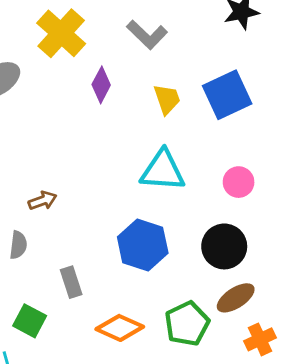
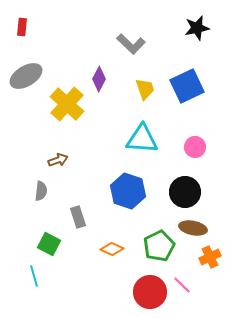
yellow cross: (61, 33) -> (67, 104), moved
brown ellipse: (236, 298) -> (193, 228), turned 44
orange diamond: (120, 328) -> (112, 249), size x0.7

